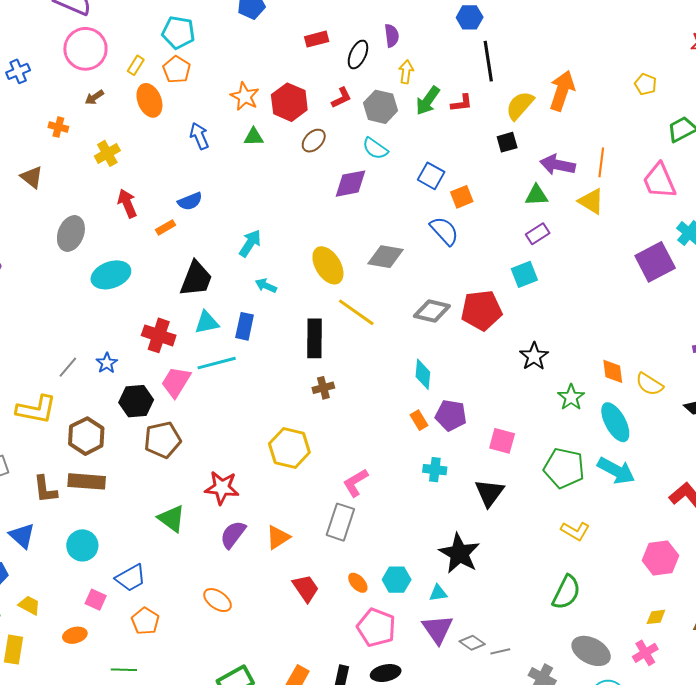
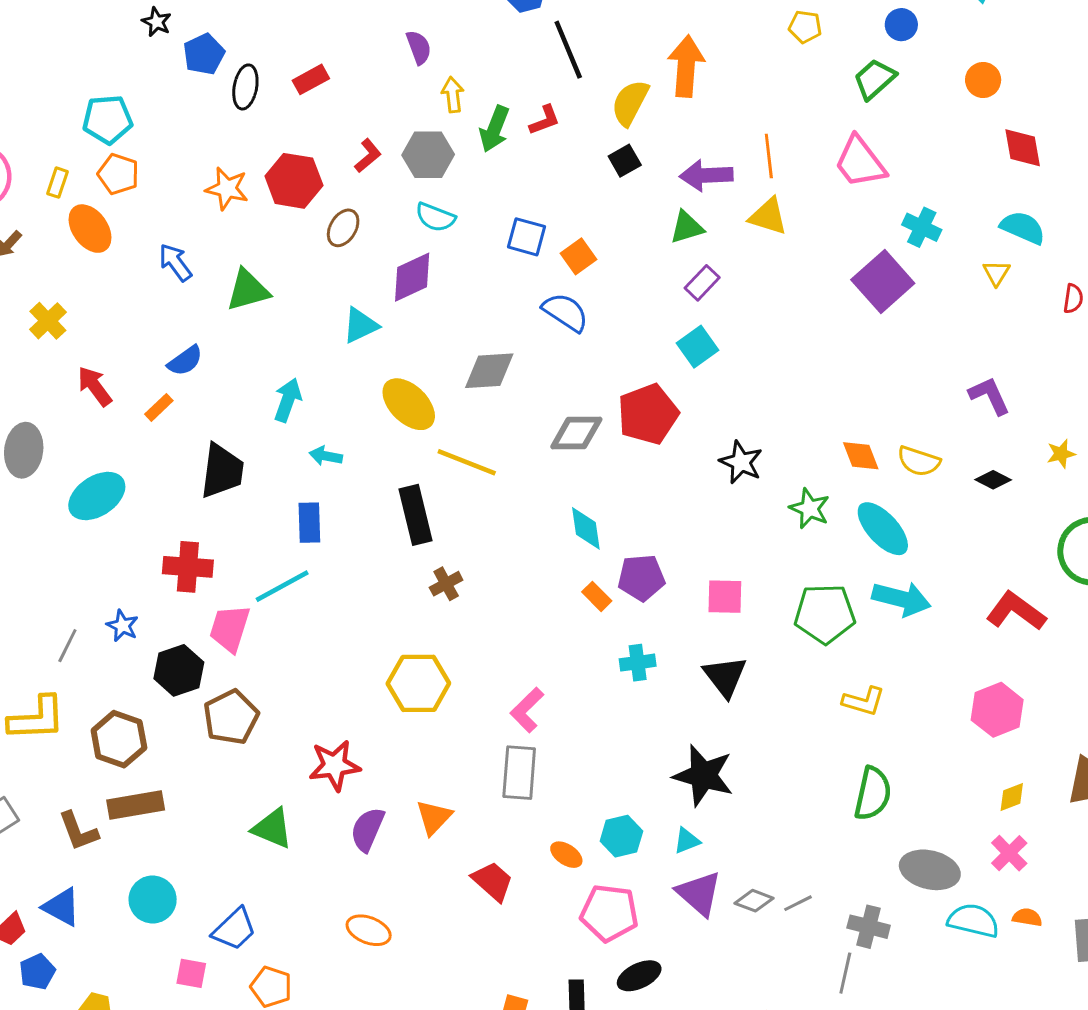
black ellipse: (358, 54) -> (245, 87), moved
green triangle: (254, 137) -> (248, 290), moved, size x1.5
cyan triangle: (207, 322) -> (360, 325), moved

